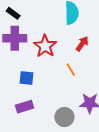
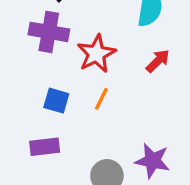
orange line: (71, 70) -> (101, 99), moved, turned 48

